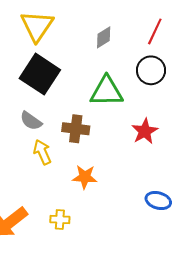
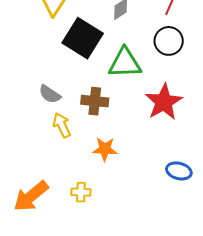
black square: (40, 74) -> (83, 38), moved
red star: (145, 131) -> (164, 102), size x1.4

